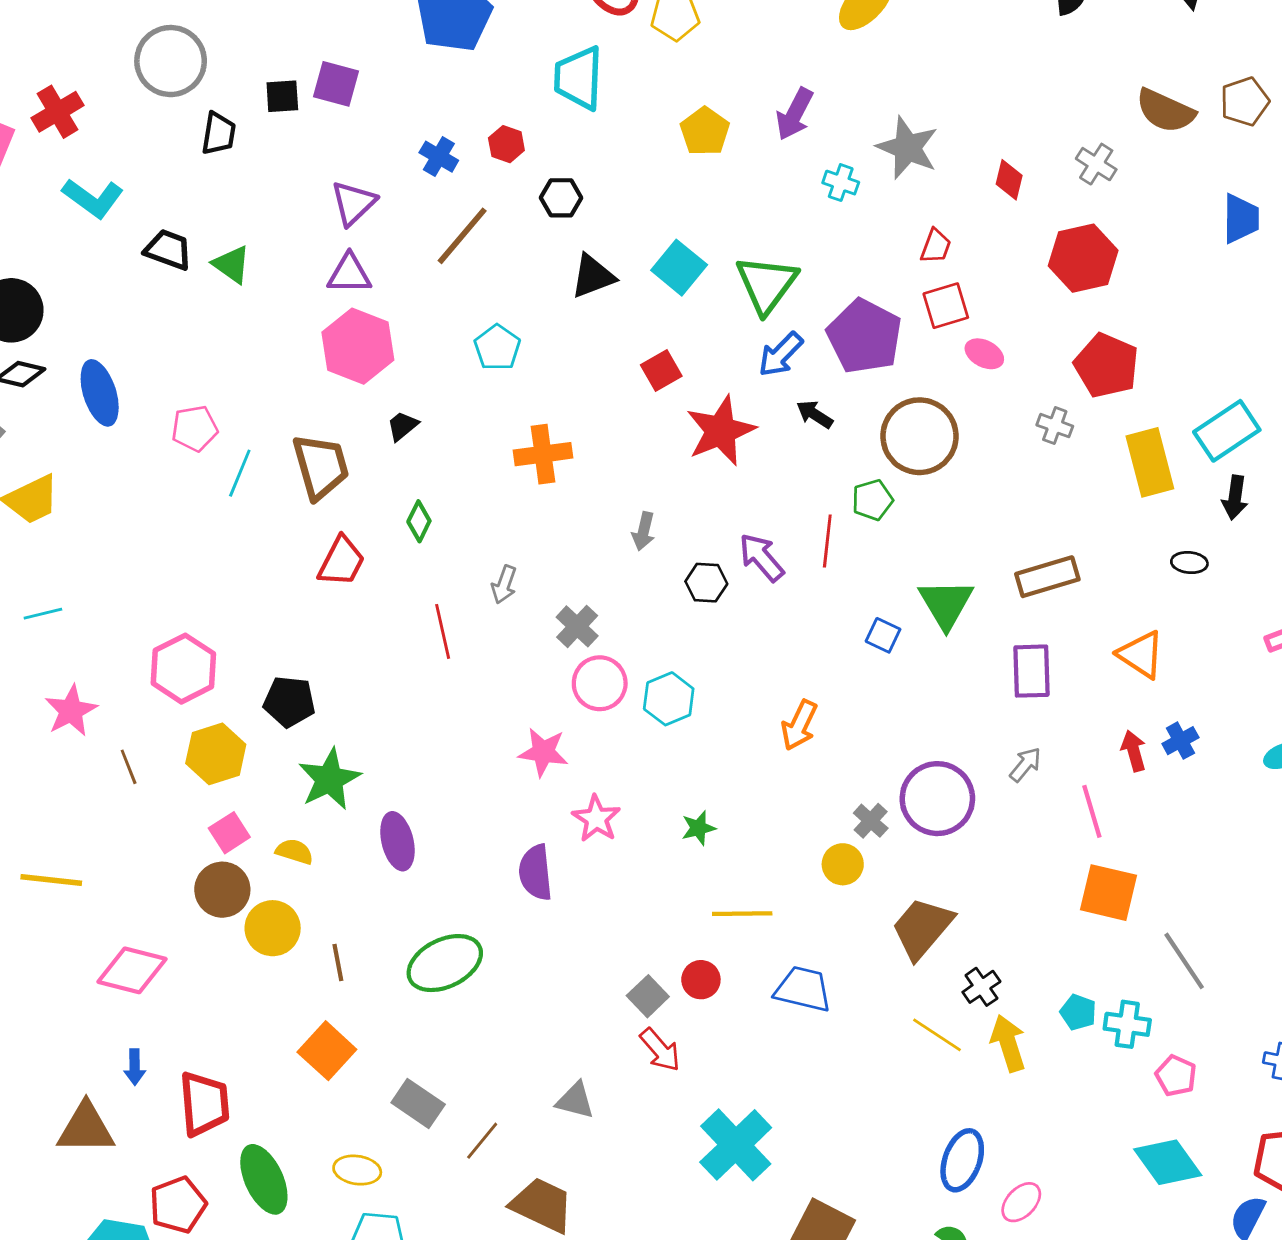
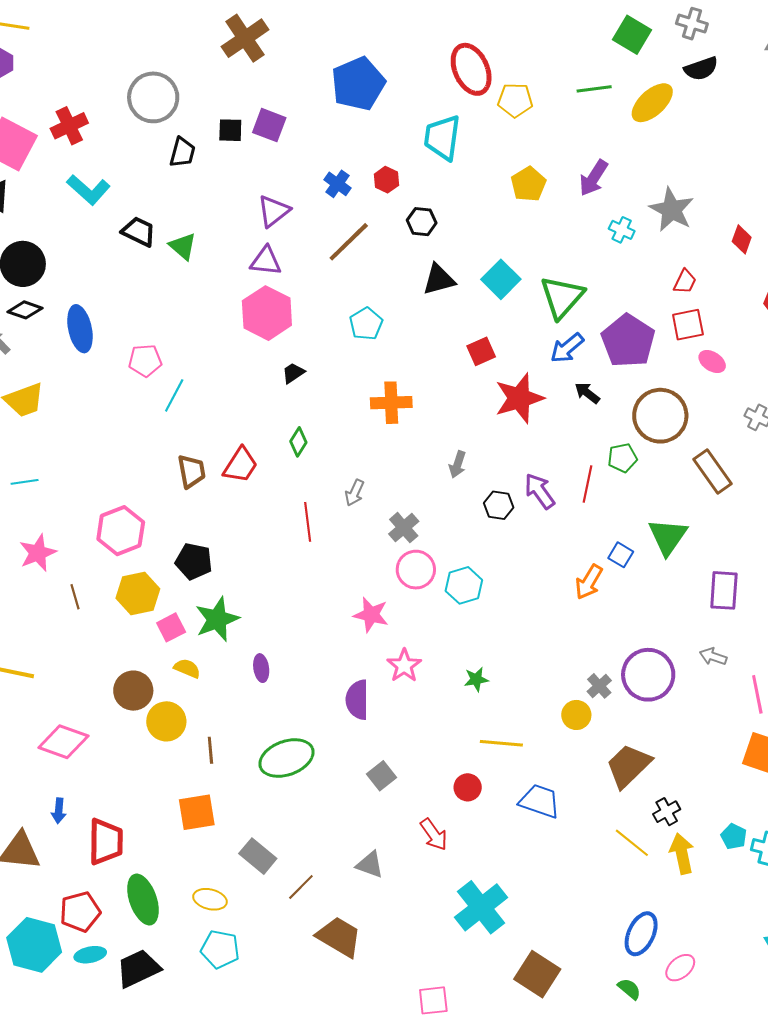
brown trapezoid: (321, 466) -> (191, 471), moved, size x0.7
brown rectangle: (1047, 577) -> (712, 472), moved, turned 66
orange arrow: (799, 725) -> (589, 582), moved
gray arrow: (1025, 764) -> (713, 657), turned -116
pink square: (229, 833) -> (171, 627), moved
purple ellipse: (397, 841) -> (261, 668), size x0.7
gray square: (648, 996) -> (382, 776), moved
orange square: (327, 1051) -> (197, 812), turned 33

